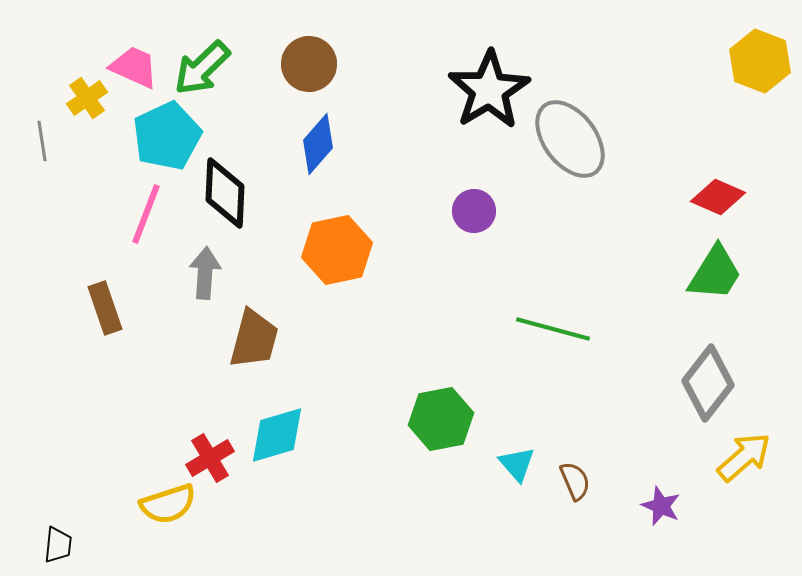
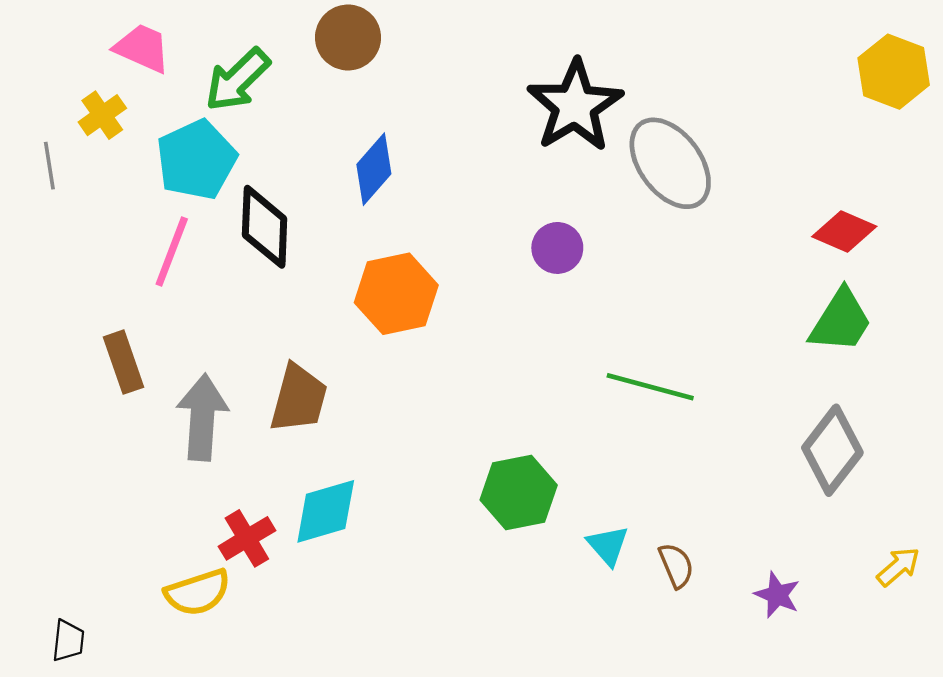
brown circle: (309, 64) -> (348, 37), moved
pink trapezoid: (134, 67) -> (142, 48), moved
gray arrow: (205, 273) -> (202, 417), moved, size x1.4
yellow arrow: (744, 457) -> (898, 567), moved, size x0.7

